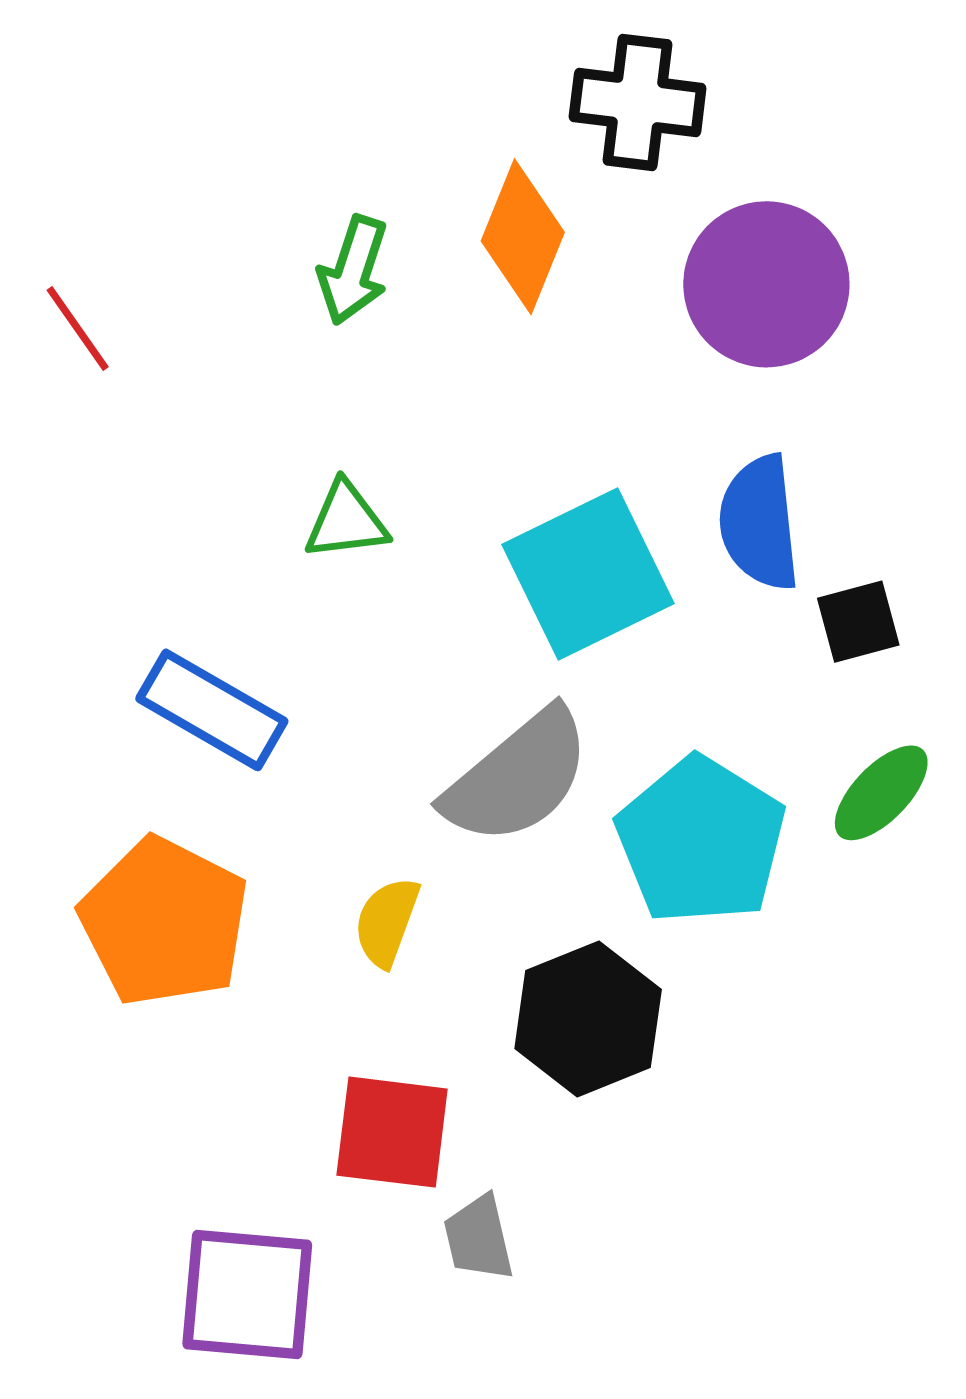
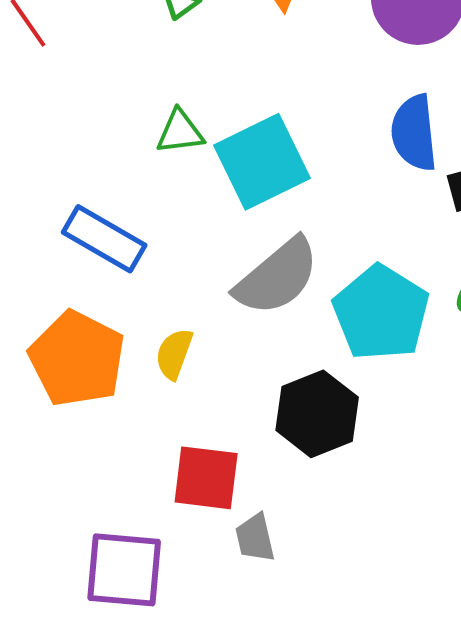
cyan square: (588, 574) -> (262, 162), moved
yellow semicircle: (387, 922) -> (174, 354), moved

